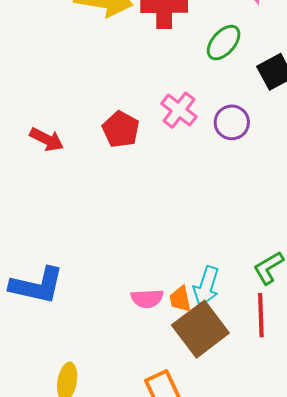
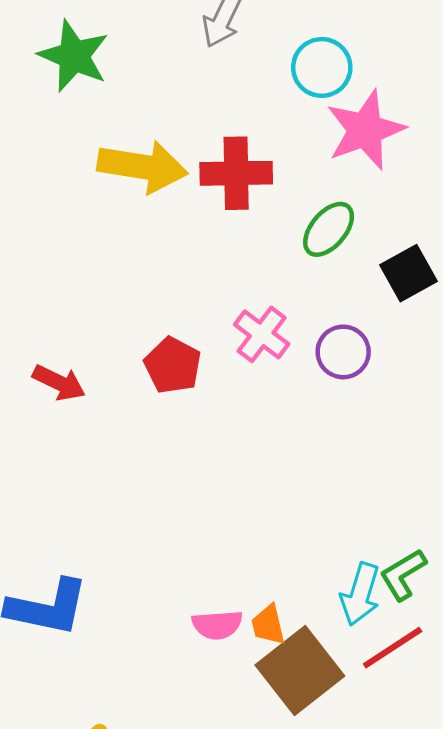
cyan arrow: (206, 286) -> (360, 594), moved
red line: (261, 315) -> (393, 648), turned 60

